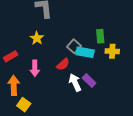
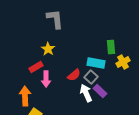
gray square: (74, 46) -> (91, 77), moved
yellow cross: (112, 51) -> (123, 62), turned -32
red rectangle: (11, 56) -> (36, 67), moved

